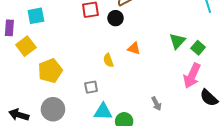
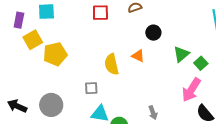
black circle: (116, 18) -> (153, 33), moved
yellow semicircle: (108, 60) -> (112, 64), size x1.5
yellow pentagon: (50, 71) -> (55, 54), moved

